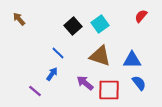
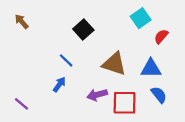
red semicircle: (141, 16) -> (161, 36), moved
cyan square: (100, 24) -> (141, 18), moved
purple arrow: (85, 83) -> (97, 95), turned -54
purple line: (35, 91) -> (22, 104), moved

